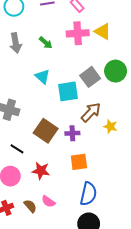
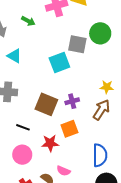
cyan triangle: (42, 77) -> (14, 56), moved
gray square: (90, 77) -> (77, 44), turned -30
brown arrow: (91, 112) -> (101, 110), moved
orange square: (79, 162) -> (69, 129), moved

